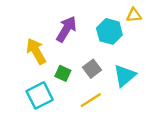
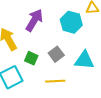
cyan triangle: (125, 76) -> (84, 60), turned 45
yellow line: (91, 100) -> (55, 81), turned 30

